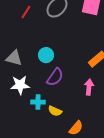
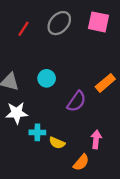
purple semicircle: (55, 77) -> (77, 101), moved
pink arrow: (89, 87) -> (96, 139), moved

